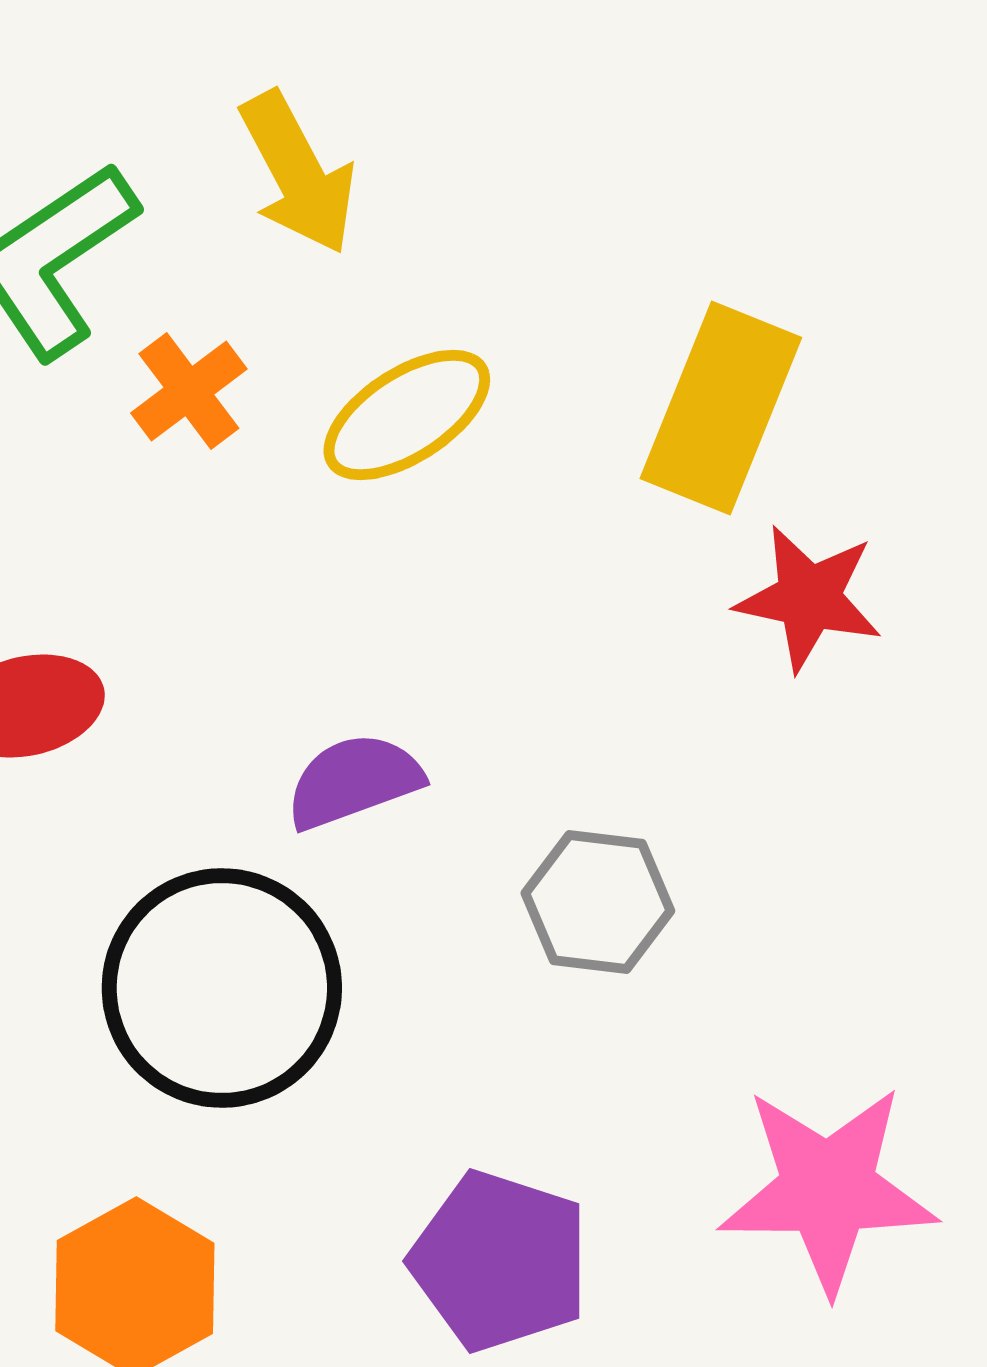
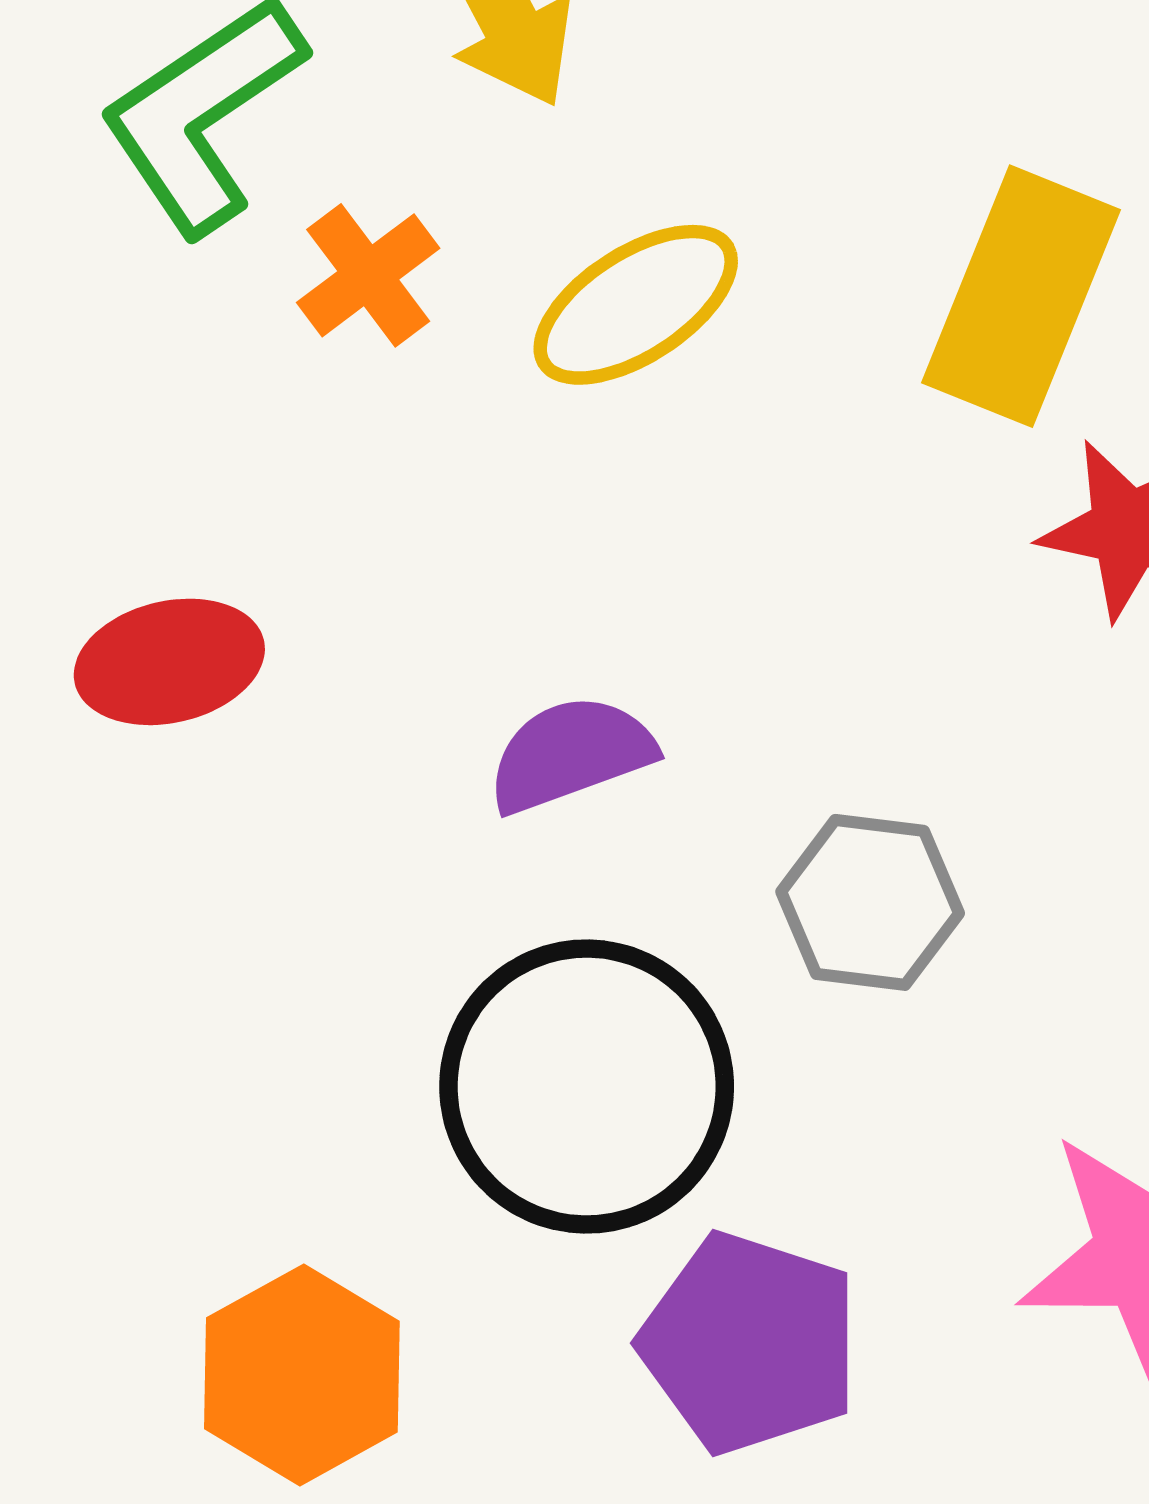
black circle: (222, 988) -> (587, 1087), moved

